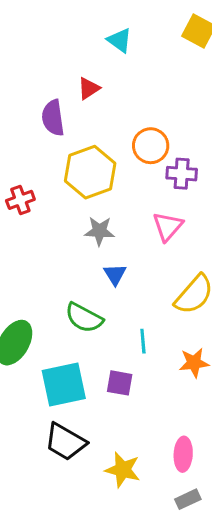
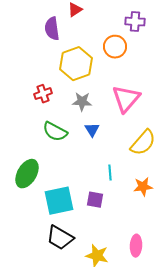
purple cross: (182, 174) -> (135, 22), moved
red cross: (20, 200) -> (43, 94), moved
pink triangle: (168, 226) -> (126, 99), size x1.4
green semicircle: (84, 318) -> (55, 132), moved

